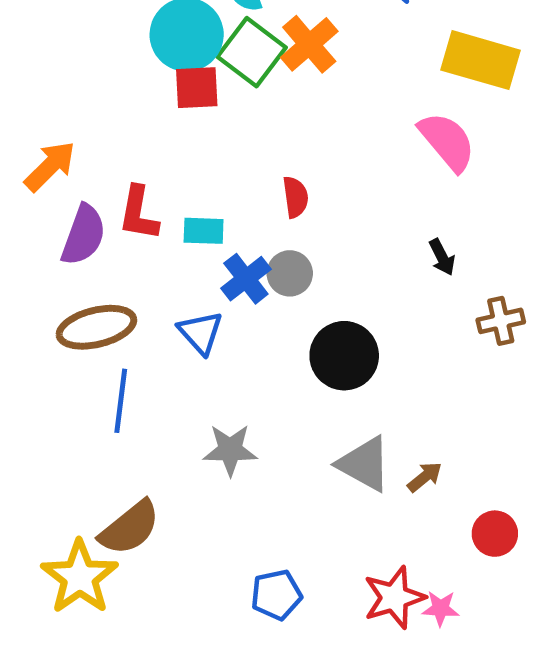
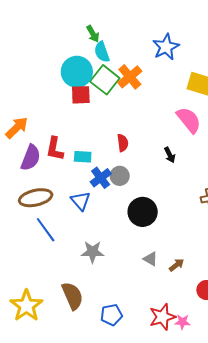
black arrow: (442, 257) -> (170, 155), moved
blue line: (121, 401) -> (46, 230), turned -44
gray triangle: (364, 464) -> (150, 259), size x0.6
brown semicircle: (130, 528) -> (72, 296), moved, turned -76

